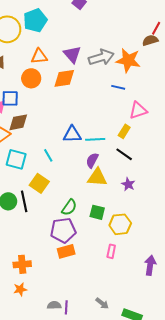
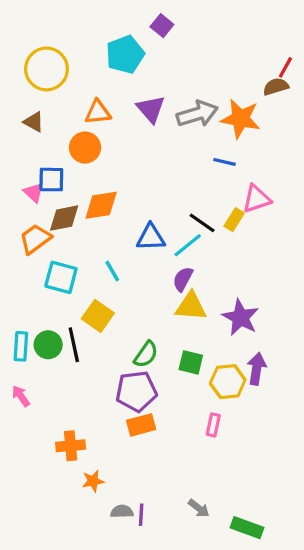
cyan pentagon: (35, 20) -> (125, 55), moved
orange diamond: (64, 78) -> (101, 205), moved
yellow rectangle: (124, 131) -> (234, 220), moved
cyan line: (95, 139) -> (188, 245), turned -36
black line: (124, 154) -> (202, 223), moved
purple star: (128, 184) -> (241, 317), size x1.6
purple arrow: (150, 265) -> (257, 369), moved
orange star: (20, 289) -> (93, 481), moved

